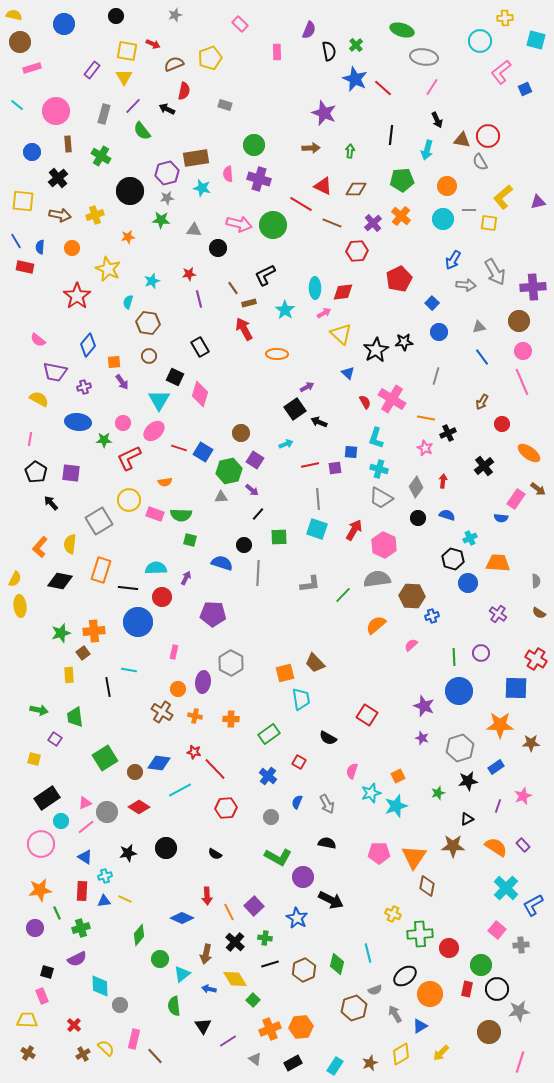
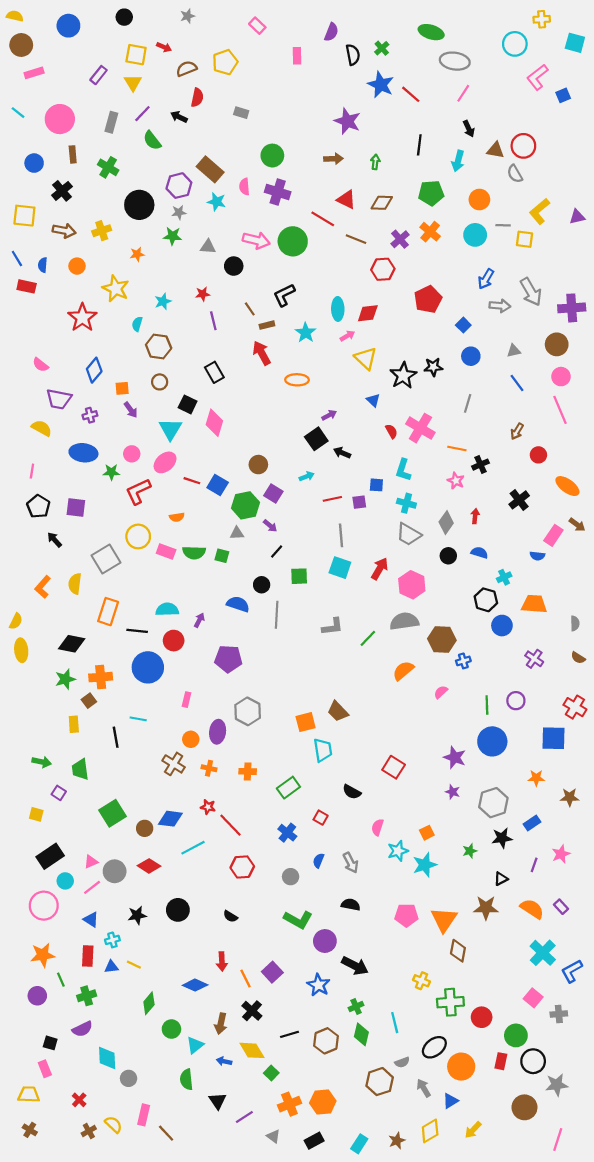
brown rectangle: (196, 158) -> (210, 169), turned 50
green square: (190, 540) -> (222, 556), moved
black diamond: (60, 581) -> (72, 644), moved
orange star: (500, 725) -> (536, 778), size x0.6
green cross: (265, 938) -> (356, 1006), moved, turned -32

